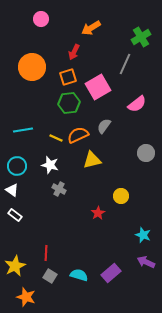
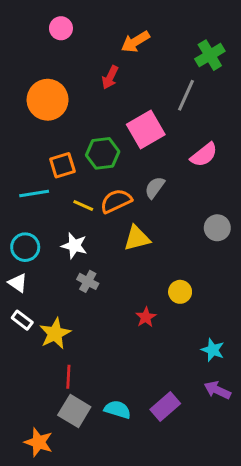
orange square: (68, 77) -> (62, 165), moved
yellow star: (15, 266) -> (55, 334), moved
gray square: (50, 276) -> (74, 411), size x1.5

